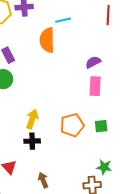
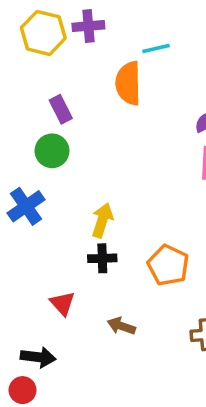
orange pentagon: (72, 125) -> (168, 265), moved, turned -30
brown arrow: (43, 180) -> (121, 326), turned -49

